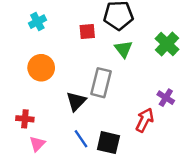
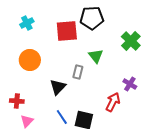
red square: (87, 32) -> (67, 31), size x1.6
green triangle: (123, 49) -> (96, 56), moved
gray rectangle: (101, 83) -> (78, 72), size x0.6

